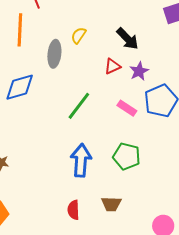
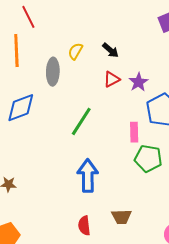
black arrow: (128, 39) -> (110, 50), moved, size x0.7
pink rectangle: (127, 108) -> (134, 132), moved, turned 60
green pentagon: (127, 156) -> (148, 158), moved

